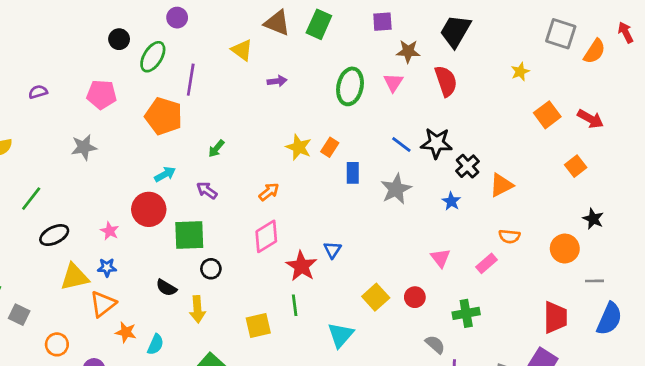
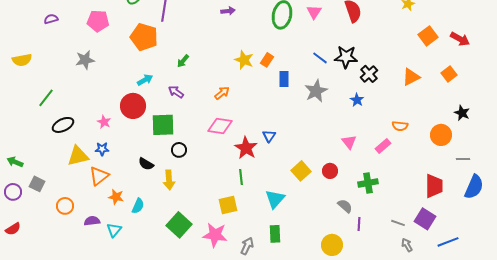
orange triangle: (501, 185) -> (411, 77), moved
pink diamond: (266, 236) -> (220, 126), turned 40
yellow square: (258, 326) -> (228, 205), moved

